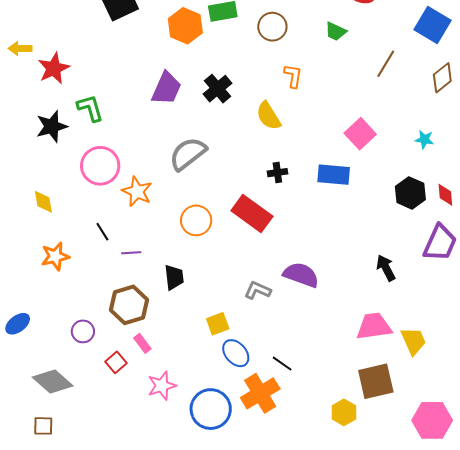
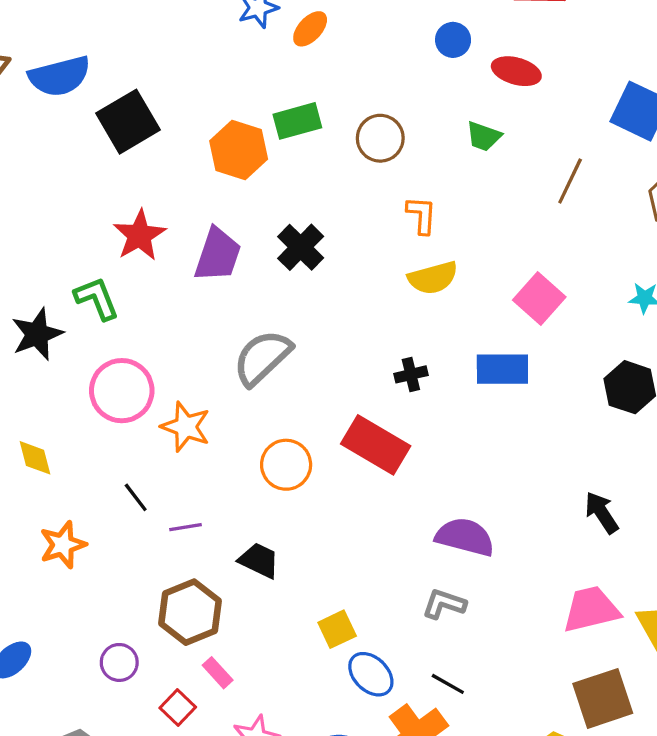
red star: (54, 68) -> (139, 235), moved
yellow semicircle: (269, 116) -> (433, 278), moved, turned -68
black trapezoid: (174, 277) -> (259, 560), turned -52
gray L-shape: (258, 290) -> (444, 604), moved

